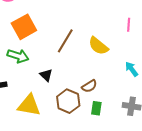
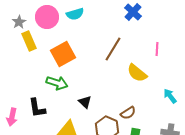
pink line: (129, 25) -> (157, 49), moved
brown line: (65, 41) -> (113, 49), moved

